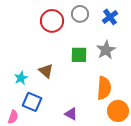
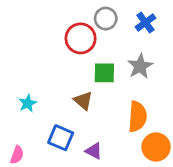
red circle: (52, 21) -> (81, 38), moved
brown triangle: (46, 71) -> (83, 101), moved
blue square: (32, 102) -> (61, 138), moved

